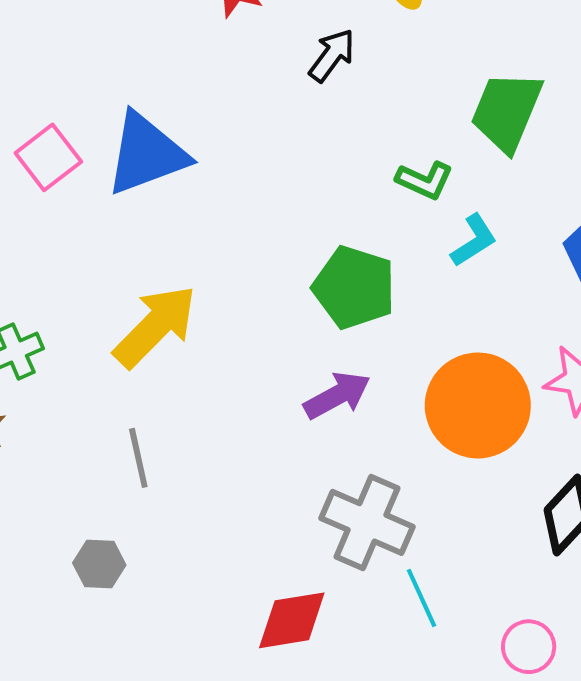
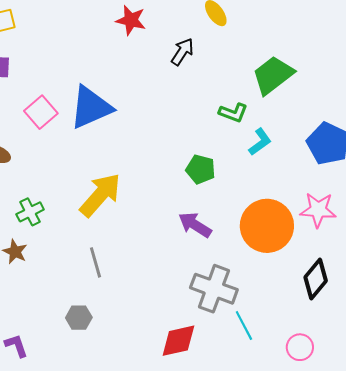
green trapezoid: (507, 111) -> (273, 75), turned 33
green pentagon: (354, 287) -> (201, 169), size x0.7
purple arrow: (337, 395) -> (195, 225), turned -116

